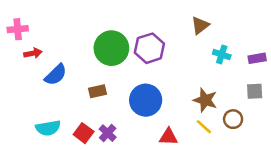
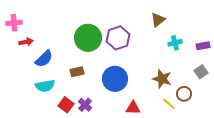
cyan cross: (222, 54) -> (175, 43), turned -32
gray square: (255, 91) -> (201, 72), turned -32
yellow line: (204, 127) -> (169, 104), moved
cyan semicircle: (48, 128) -> (45, 86), moved

